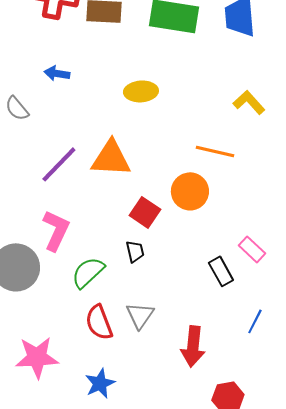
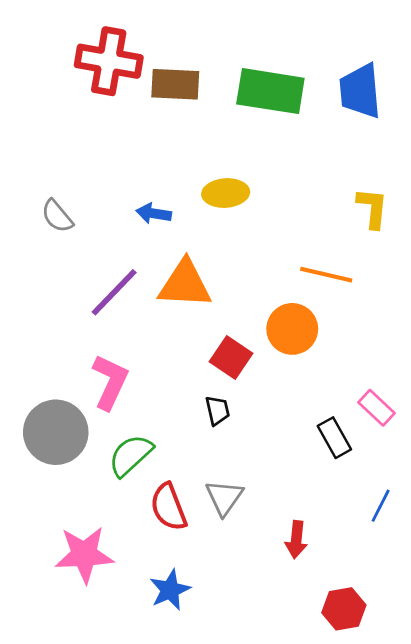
blue arrow: (57, 73) -> (154, 213), moved
yellow L-shape: (249, 102) -> (372, 208), turned 48
green semicircle: (88, 272) -> (130, 455), moved
red arrow: (193, 346) -> (296, 540), size x0.7

